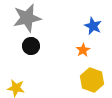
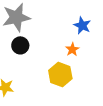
yellow hexagon: (92, 80) -> (60, 74), moved

